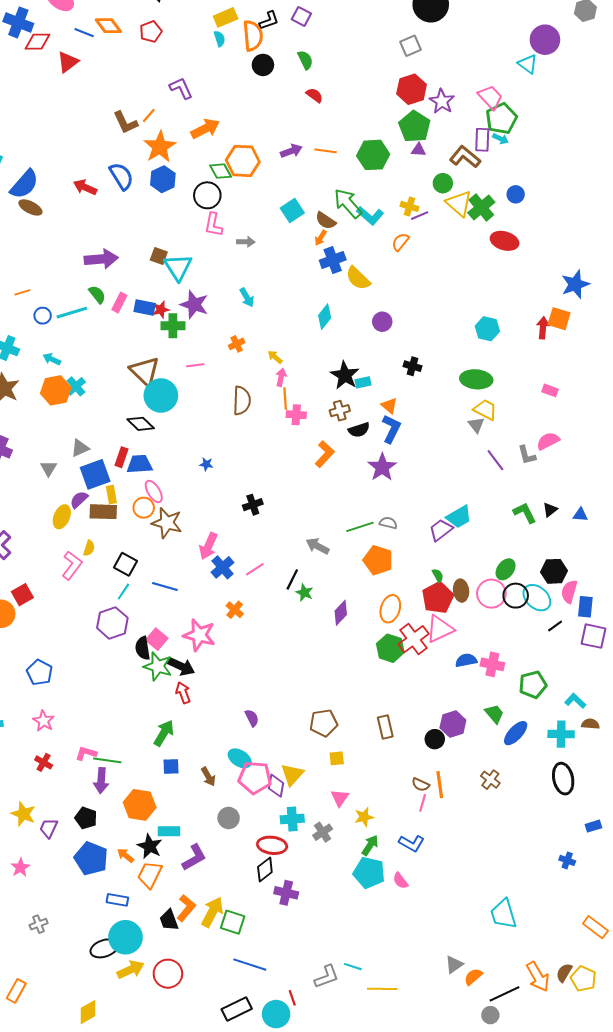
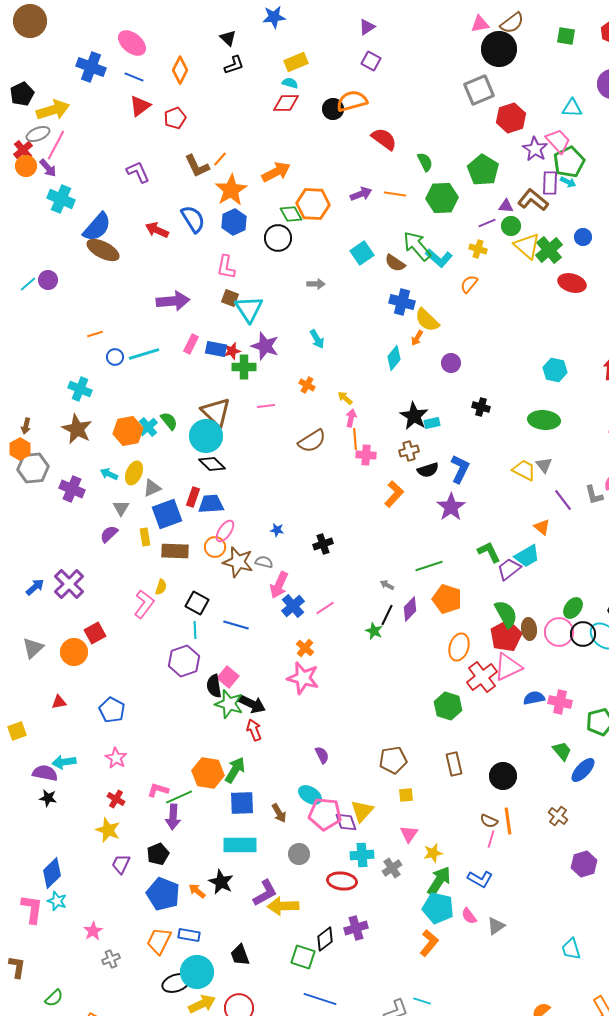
black L-shape: (269, 20) -> (234, 65), moved
orange diamond: (108, 26) -> (180, 70), turned 64
red pentagon: (151, 32) -> (175, 118), moved
blue line: (84, 33) -> (134, 77), moved
orange semicircle: (253, 36) -> (352, 101), moved, turned -100
cyan semicircle: (219, 39) -> (290, 83), turned -56
red diamond: (38, 42) -> (286, 103), moved
gray square: (411, 46) -> (479, 90), size x1.4
green semicircle: (305, 60) -> (425, 162), moved
cyan triangle: (528, 64) -> (572, 108), moved, turned -35
purple L-shape: (181, 88) -> (138, 172), moved
red hexagon: (412, 89) -> (511, 118), moved
red semicircle: (314, 95) -> (384, 139), size x1.5
purple star: (442, 101) -> (535, 149), moved
purple triangle: (419, 150) -> (506, 206), moved
brown ellipse: (30, 207) -> (103, 250), size x1.4
purple line: (420, 216) -> (487, 223), moved
pink L-shape: (213, 225) -> (226, 267), moved
orange arrow: (321, 238) -> (417, 338), moved
blue cross: (333, 260) -> (402, 302), turned 35
green semicircle: (97, 294) -> (169, 421), moved
orange cross: (237, 344) -> (307, 385), turned -35
cyan arrow: (52, 359) -> (109, 474), moved
cyan circle: (161, 395) -> (206, 436), moved
brown semicircle: (242, 401) -> (312, 441), turned 56
orange triangle: (389, 406) -> (542, 527), moved
yellow trapezoid: (485, 410) -> (524, 470), moved
blue star: (206, 464) -> (277, 530), moved
pink ellipse: (154, 492) -> (225, 531), turned 65
yellow rectangle: (111, 495) -> (145, 537), moved
purple semicircle: (79, 500) -> (109, 534), moved
green L-shape: (525, 513) -> (489, 552), moved
yellow ellipse: (62, 517) -> (134, 473), moved
gray semicircle: (388, 523) -> (264, 562), moved
gray arrow: (318, 546) -> (387, 585), size x0.6
green semicircle: (438, 575) -> (506, 614), size x2.0
black line: (292, 579) -> (387, 615), moved
cyan line: (123, 592) -> (195, 630), turned -36
purple diamond: (341, 613) -> (410, 609), moved
pink star: (199, 635) -> (303, 678), moved
green hexagon: (390, 648) -> (448, 706), moved
purple hexagon: (453, 724) -> (584, 864), moved
black circle: (435, 739) -> (503, 776), size x1.4
green line: (107, 760) -> (179, 797), turned -32
blue square: (171, 766) -> (242, 803), size x1.5
purple diamond: (276, 786) -> (346, 822), turned -30
orange hexagon: (140, 805) -> (208, 773), moved
yellow star: (23, 814) -> (108, 830), moved
black pentagon: (86, 818) -> (158, 854), turned 30
cyan rectangle: (169, 831) -> (240, 845), moved, size x1.5
green arrow: (370, 845) -> (439, 881), size x1.4
pink star: (20, 868) -> (93, 931), moved
black diamond: (265, 870) -> (325, 939), moved
orange trapezoid: (150, 875) -> (159, 941), moved
purple cross: (286, 893) -> (356, 928), turned -30
orange L-shape: (186, 908) -> (429, 943), moved
yellow arrow: (212, 912) -> (283, 906), moved, turned -120
cyan trapezoid: (504, 914) -> (571, 949), size x0.7
gray triangle: (454, 965) -> (496, 926), moved

